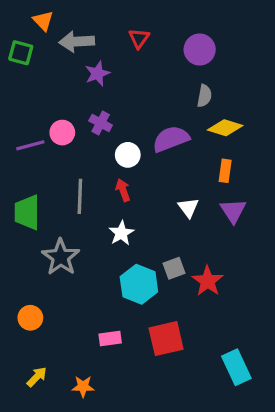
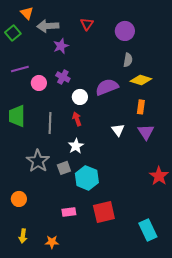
green square: (21, 53) -> (13, 33), turned 35
purple line: (30, 145) -> (20, 69), moved
green trapezoid: (27, 212) -> (17, 116), moved
gray square: (174, 268) -> (64, 168), moved
red star: (208, 281) -> (159, 176), moved
yellow arrow: (37, 377) -> (23, 236), turned 144

